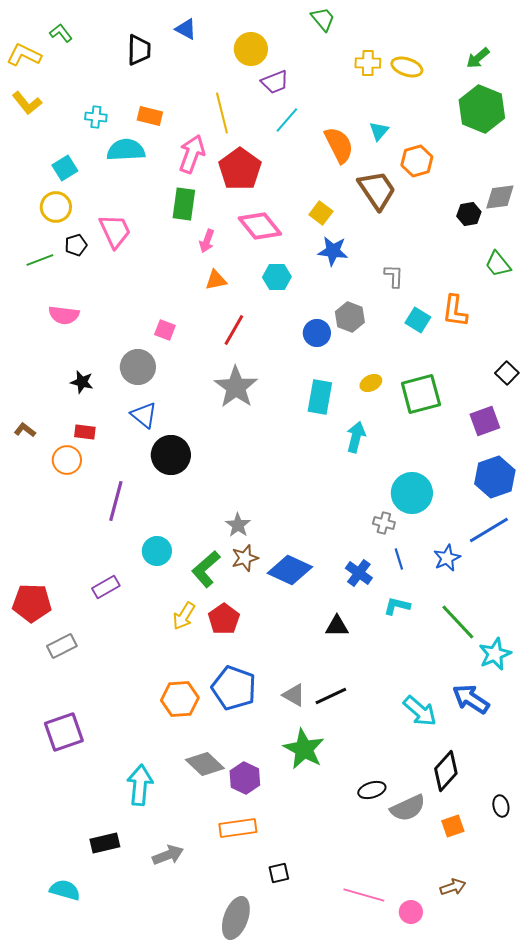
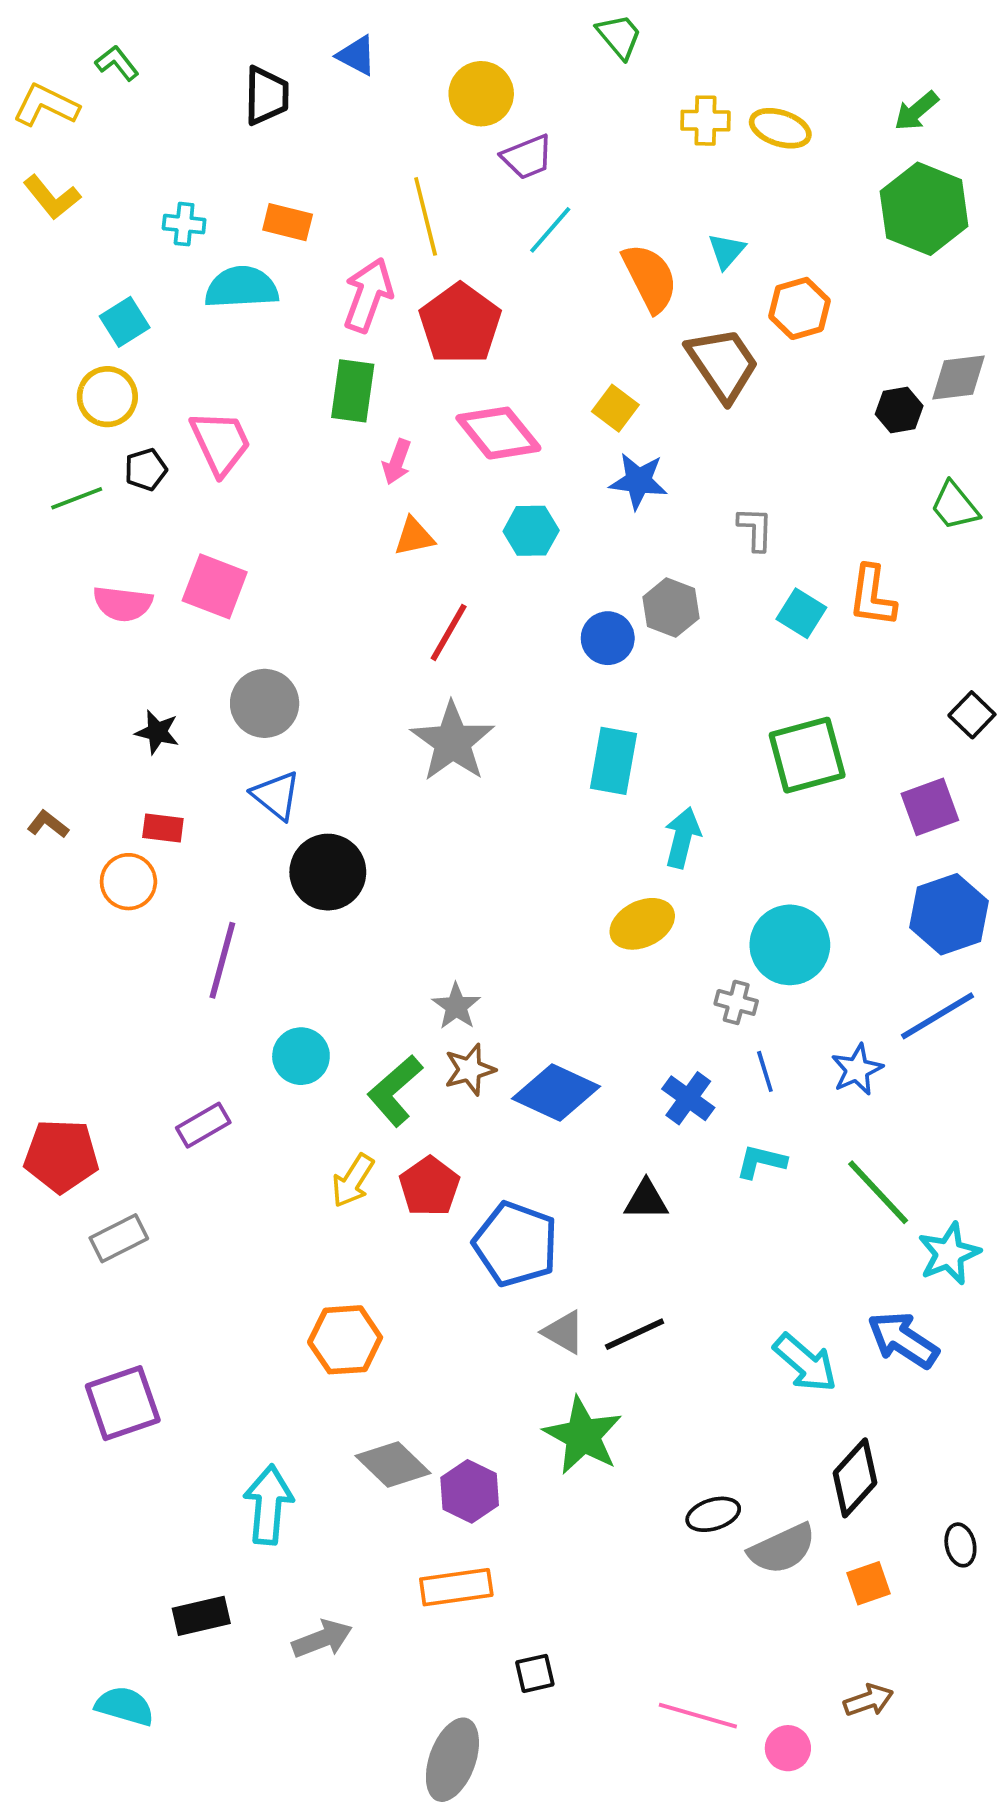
pink square: (165, 330) -> (215, 586), moved, size x1.6
yellow ellipse: (371, 383) -> (642, 924), moved, size x1.5
blue pentagon: (234, 688) -> (516, 1244), moved

